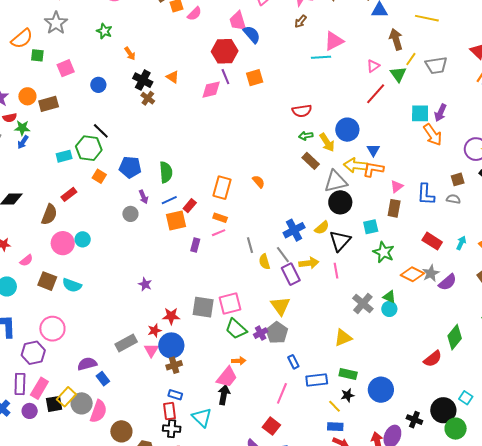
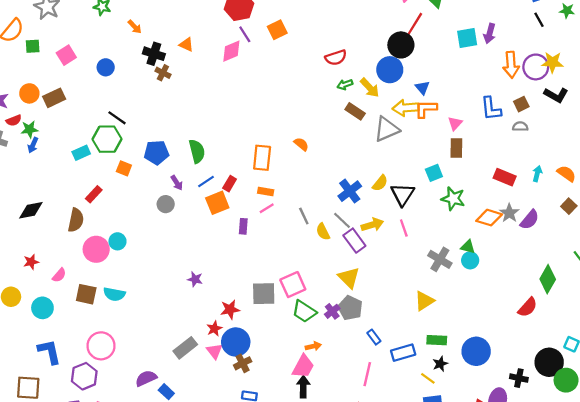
orange arrow: (433, 135) -> (511, 65), moved, turned 40
blue L-shape: (426, 194) -> (491, 109), moved
black circle: (340, 202) -> (401, 45), moved

